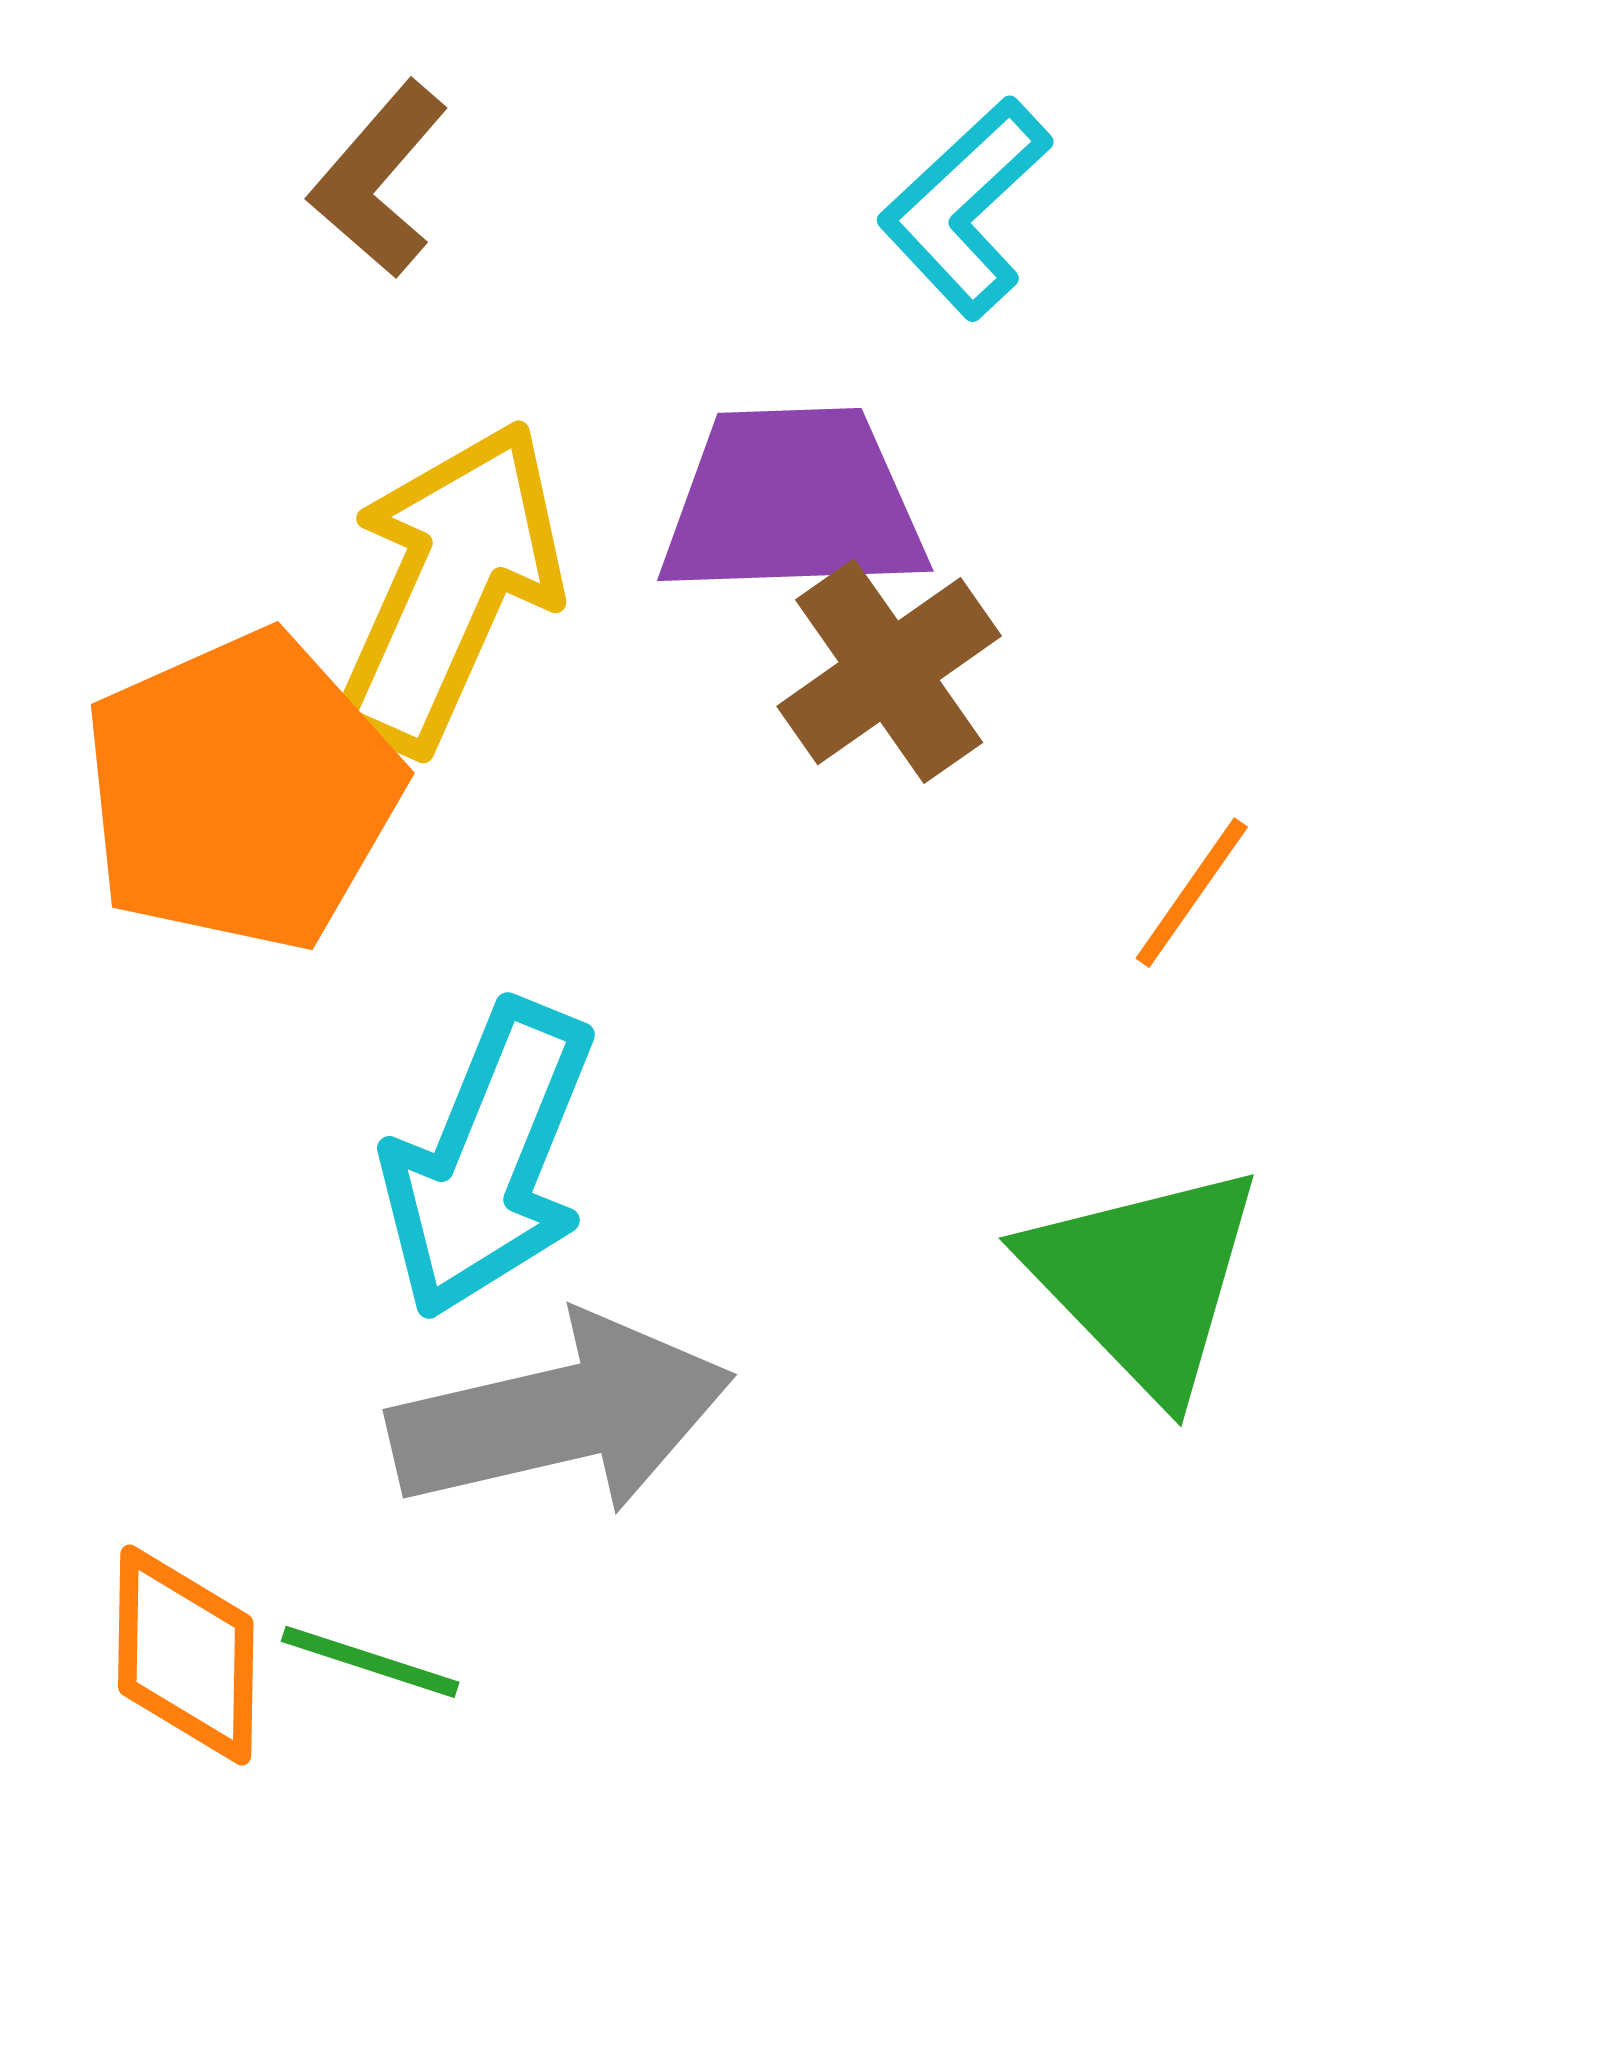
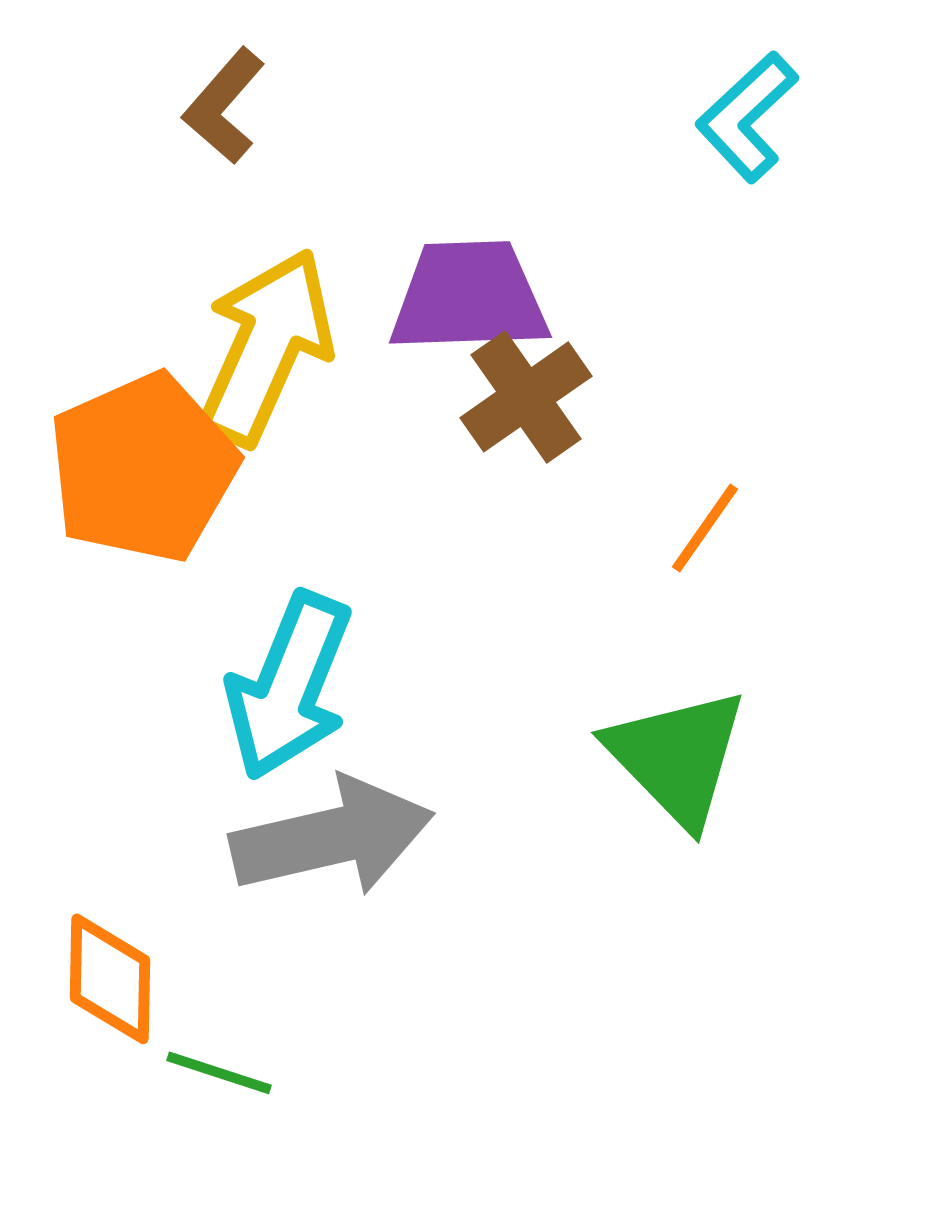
cyan L-shape: (965, 208) -> (747, 117), moved
green line: (370, 1662) -> (219, 1073), moved

